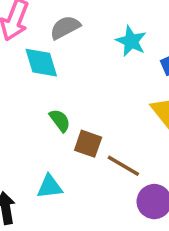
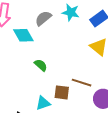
gray semicircle: (65, 27) -> (43, 18), moved
brown square: (88, 144) -> (62, 92), moved

